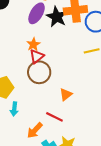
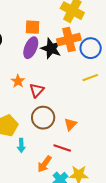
orange star: (33, 44) -> (18, 81), moved
brown circle: (39, 72) -> (43, 118), moved

